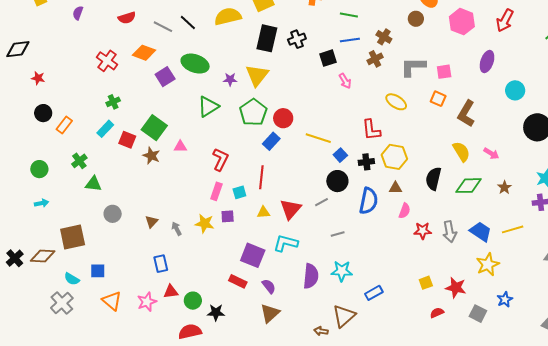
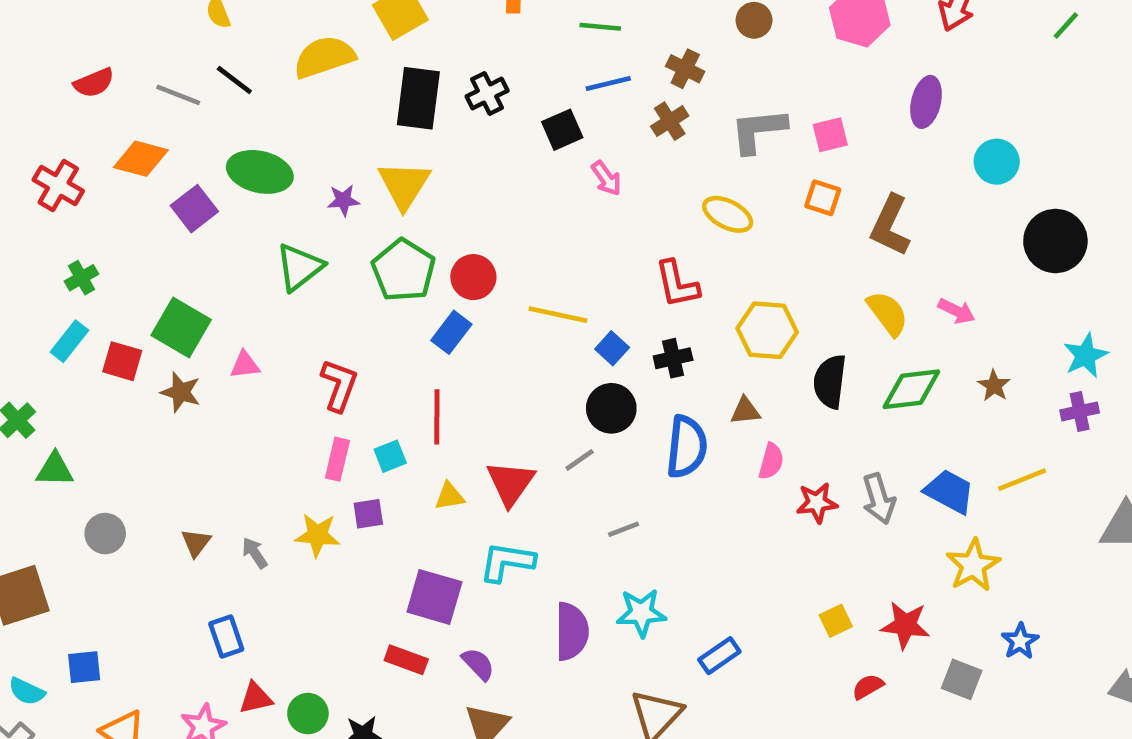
yellow hexagon: (394, 157) -> (767, 330), moved

